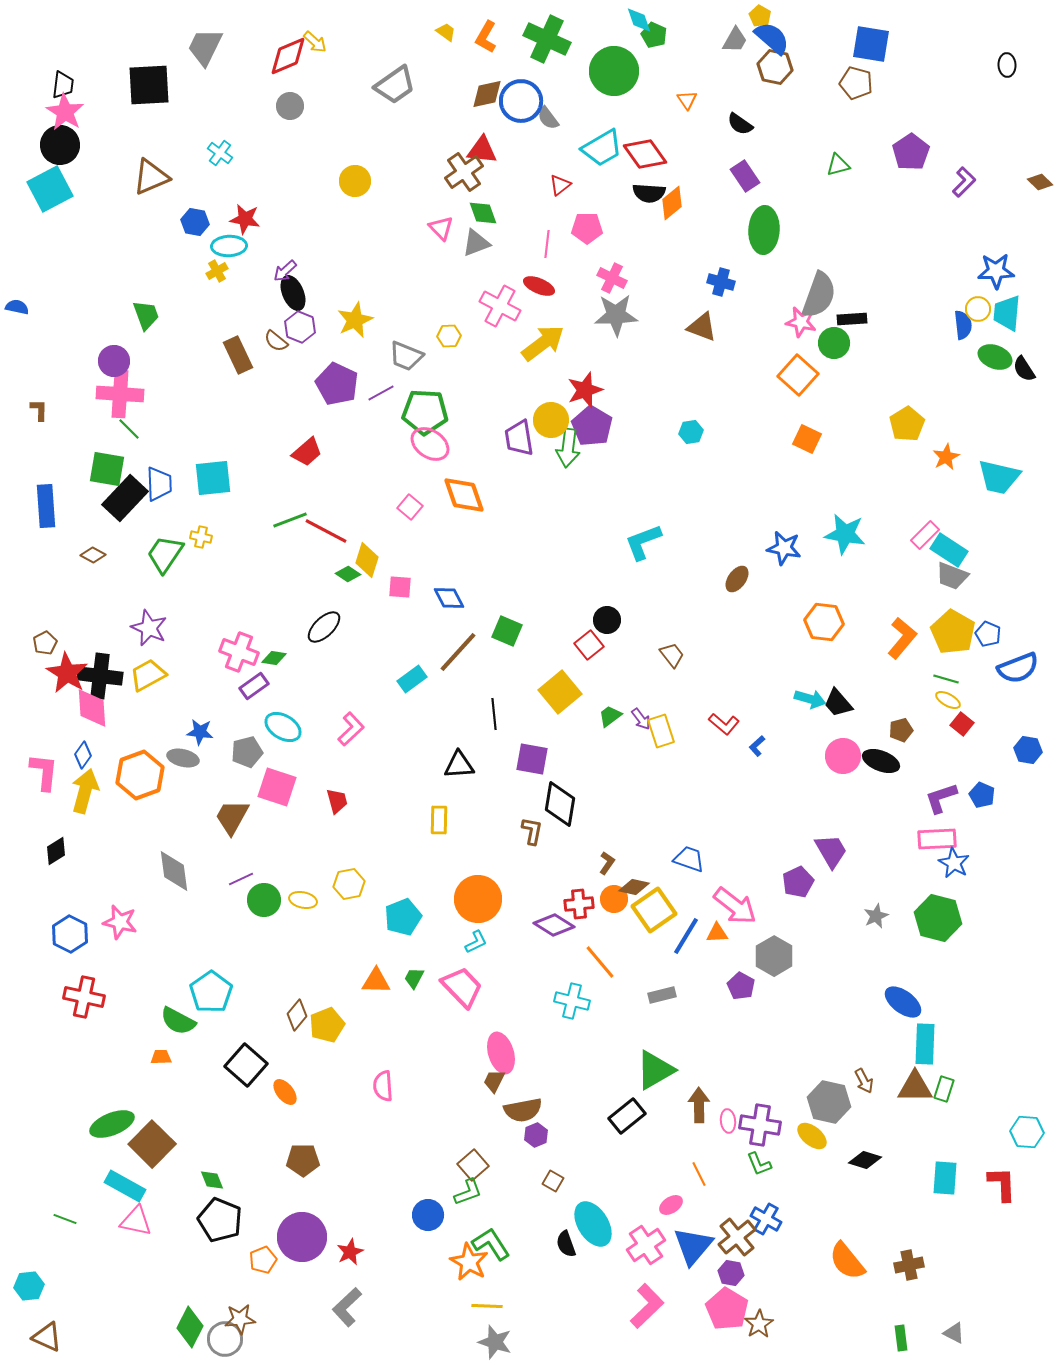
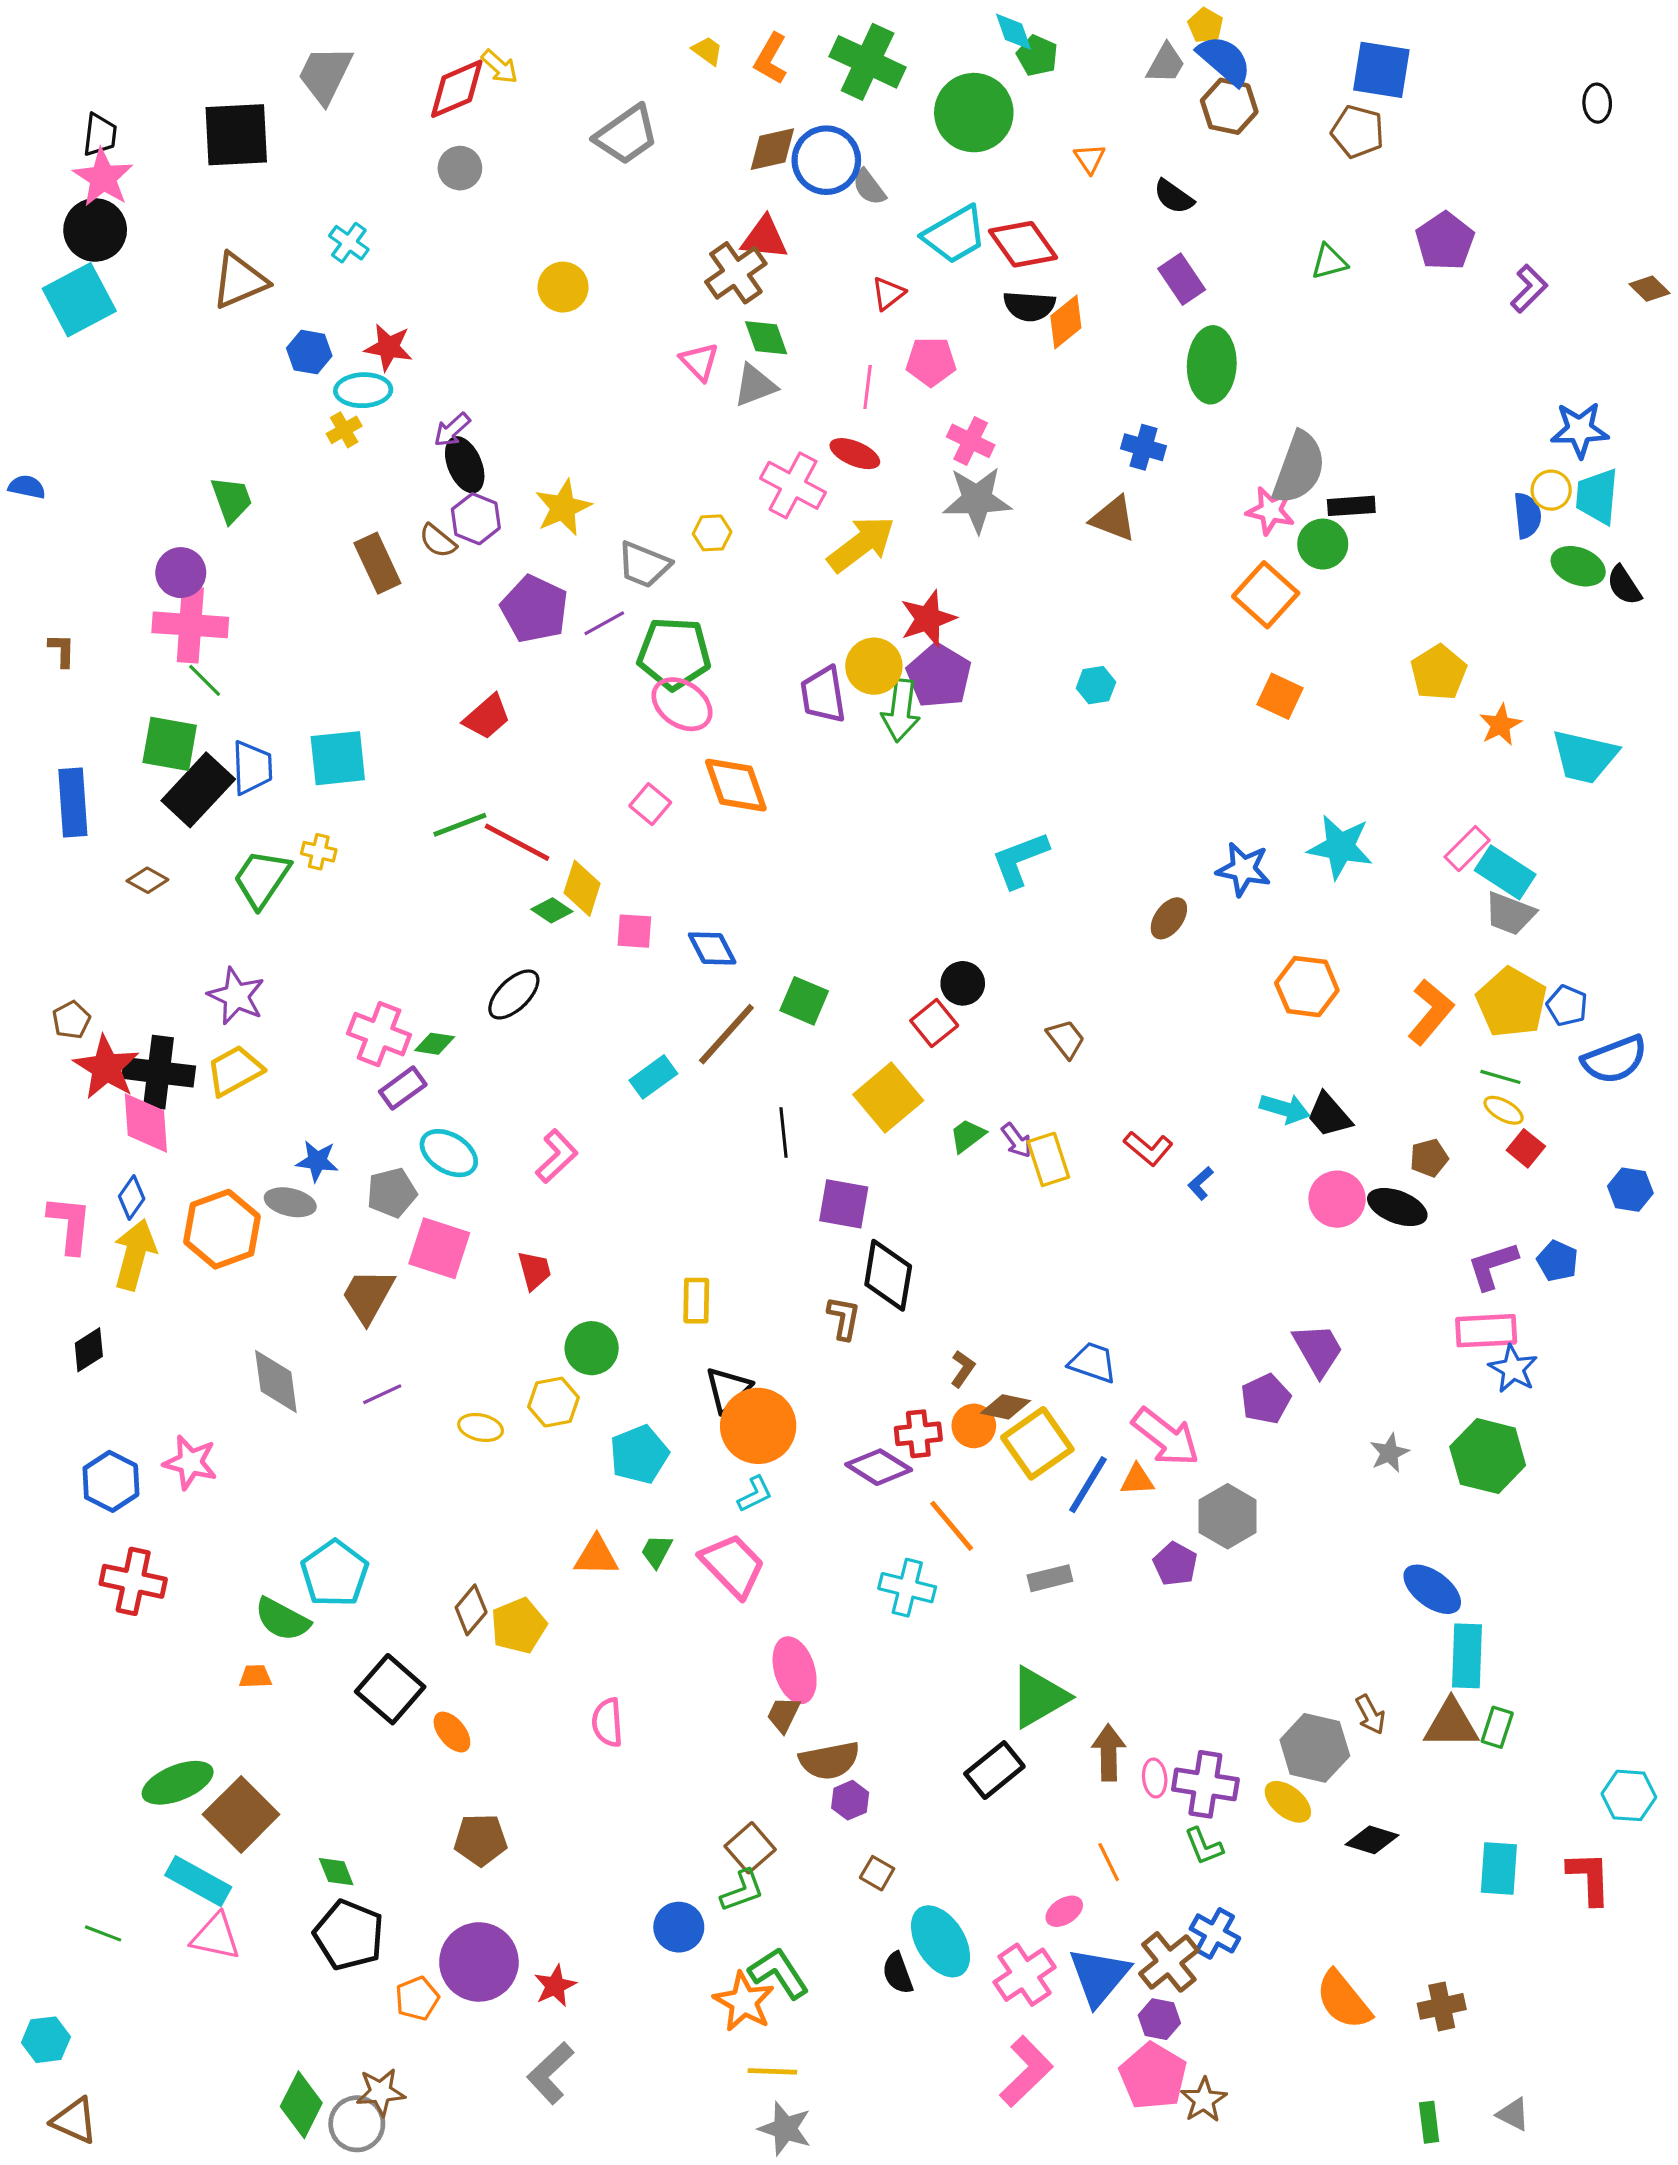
black triangle: (459, 765) -> (728, 1389), moved, turned -40
green circle: (264, 900) -> (592, 1348), moved

